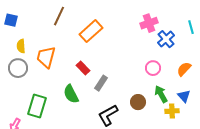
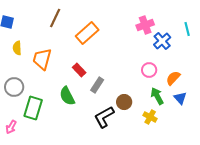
gray circle: (18, 68) -> (14, 87), moved
orange semicircle: (184, 69) -> (173, 78), moved
brown circle: (138, 102) -> (124, 102), moved
yellow cross: (172, 111) -> (150, 117), moved, turned 32

